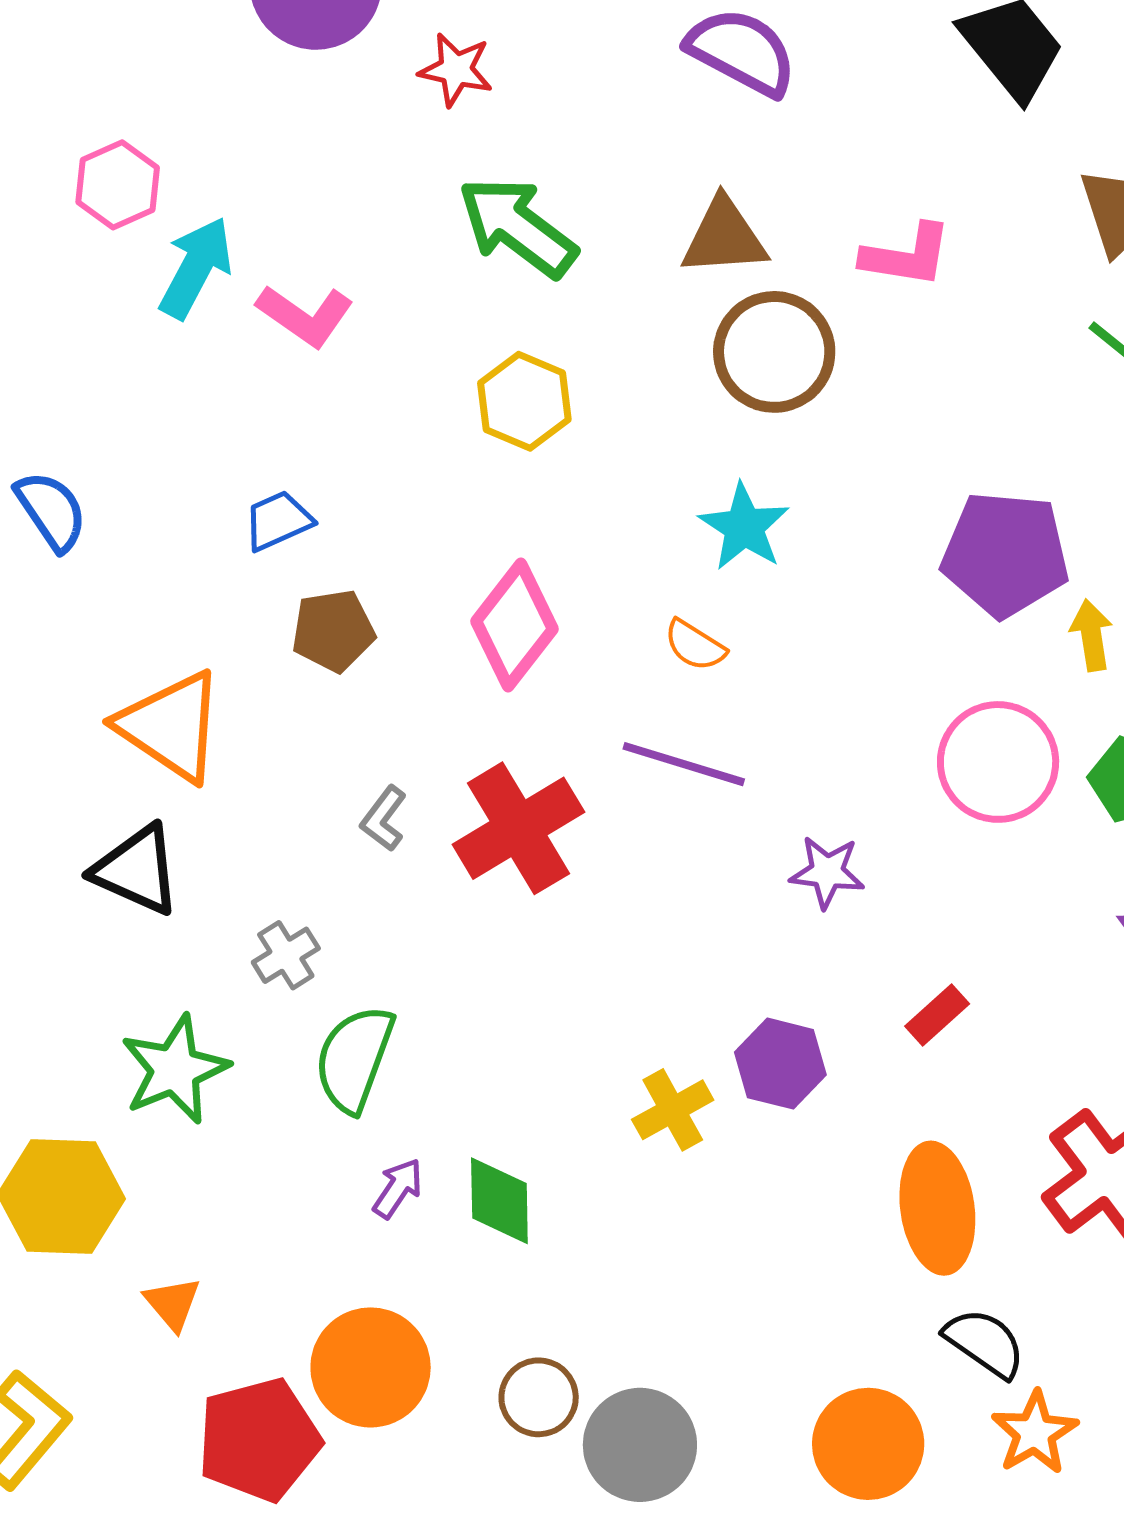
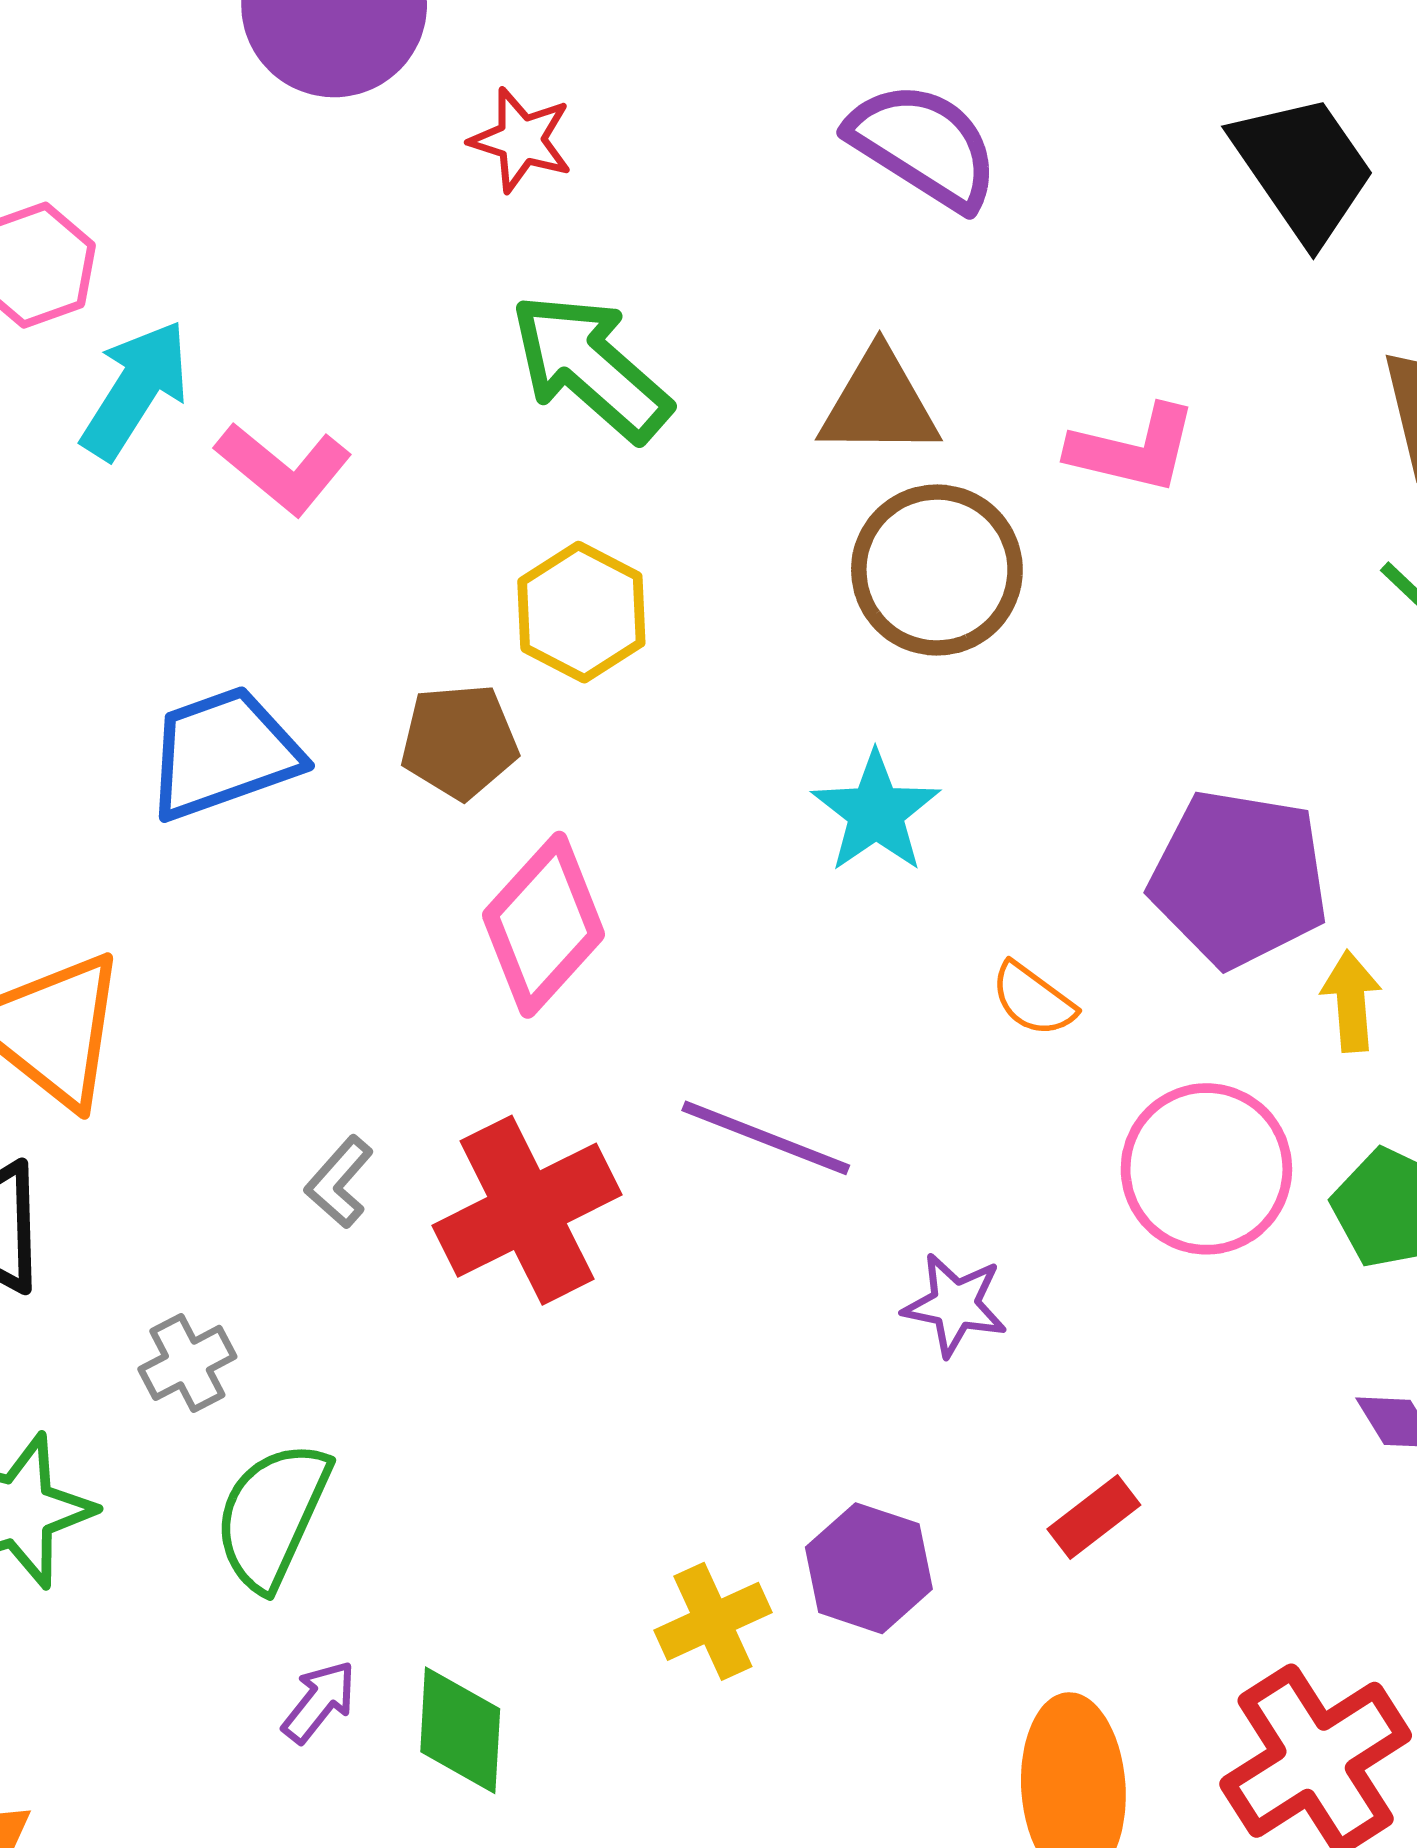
blue trapezoid: (278, 521) -> (223, 753), size x1.6
brown pentagon: (333, 631) -> (459, 741), moved
orange semicircle: (695, 645) -> (1033, 1000), moved

